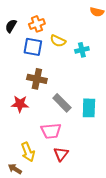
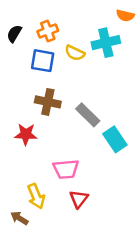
cyan cross: (82, 50) -> (106, 43), moved, size x1.5
gray rectangle: (62, 103) -> (88, 115), moved
cyan rectangle: (89, 108) -> (115, 139), turned -36

